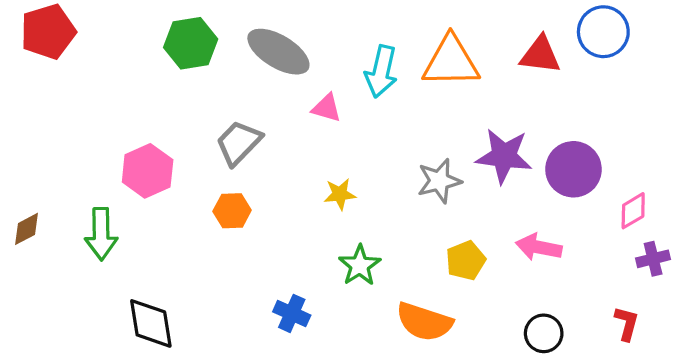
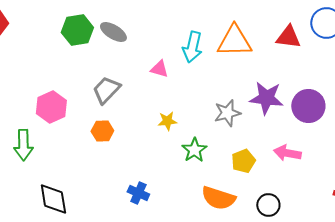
gray ellipse: (278, 52) -> (113, 32), moved, size x0.7
green star: (360, 265) -> (194, 150), moved
black circle: (544, 333) -> (268, 205), moved

